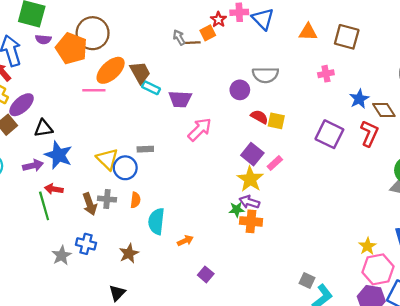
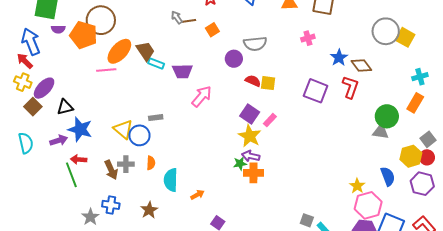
orange square: (208, 33) -> (212, 30), moved

